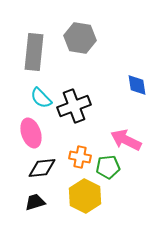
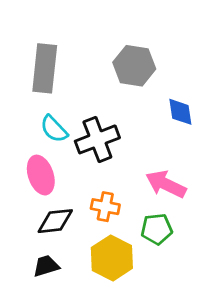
gray hexagon: (80, 38) -> (134, 66), moved
green pentagon: (108, 167) -> (157, 229), moved

